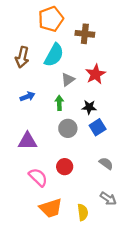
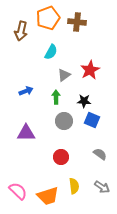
brown cross: (85, 34) -> (77, 22), moved
cyan semicircle: (54, 55) -> (51, 52), size x0.7
brown arrow: (22, 57) -> (21, 31), moved
blue square: (98, 127) -> (92, 120), turned -35
pink semicircle: (38, 177) -> (18, 191), moved
yellow semicircle: (83, 212) -> (74, 186), moved

